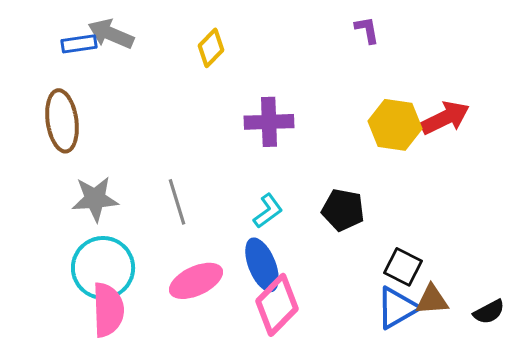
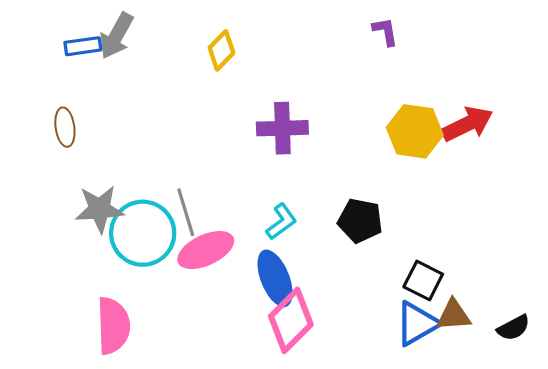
gray arrow: (111, 34) -> (116, 36), turned -84
brown ellipse: (62, 121) -> (65, 127), size x0.6
cyan circle: (103, 268) -> (143, 233), moved
pink ellipse: (196, 281) -> (206, 250), moved

